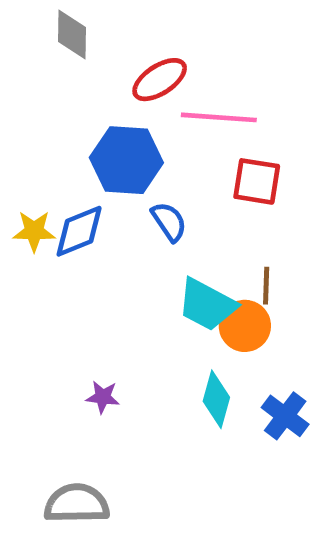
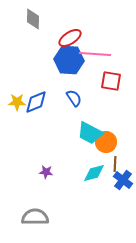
blue hexagon: (126, 160) -> (69, 60), moved
brown line: (266, 286) -> (115, 164), moved
cyan diamond: (216, 399) -> (94, 173), turned 60

